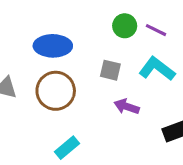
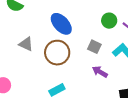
blue ellipse: (53, 46) -> (61, 24), turned 35

